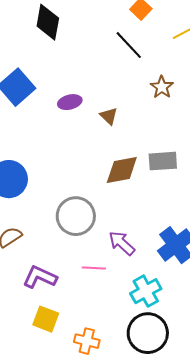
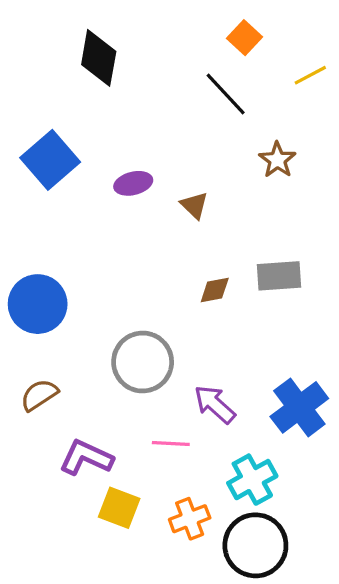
brown diamond: (122, 170) -> (215, 290), size x0.6
yellow square: (46, 319) -> (119, 508), moved
orange cross: (87, 341) -> (190, 519), moved, turned -35

